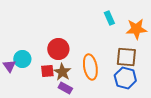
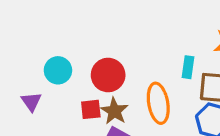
cyan rectangle: (109, 18) -> (188, 67), moved, turned 32
cyan circle: (22, 59) -> (58, 70), moved

